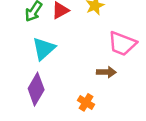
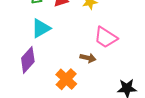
orange cross: (86, 102) -> (66, 79), size x1.5

